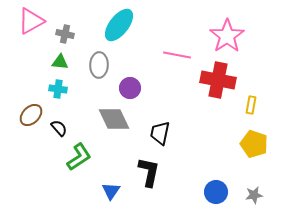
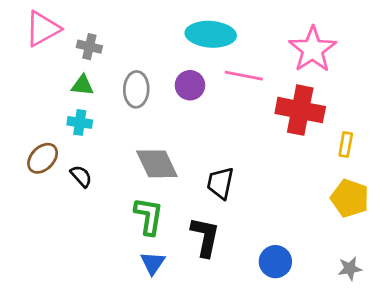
cyan ellipse: (119, 25) -> (211, 34), moved, turned 56
purple circle: (130, 88) -> (190, 85), moved
green L-shape: (79, 157) -> (149, 216), moved, turned -48
blue circle: (216, 192) -> (275, 262), moved

